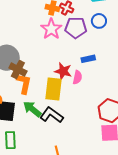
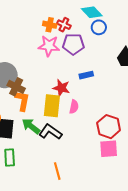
blue circle: (99, 21) -> (99, 27), moved
pink star: (51, 29) -> (49, 46), turned -30
pink semicircle: (77, 77) -> (74, 107), moved

